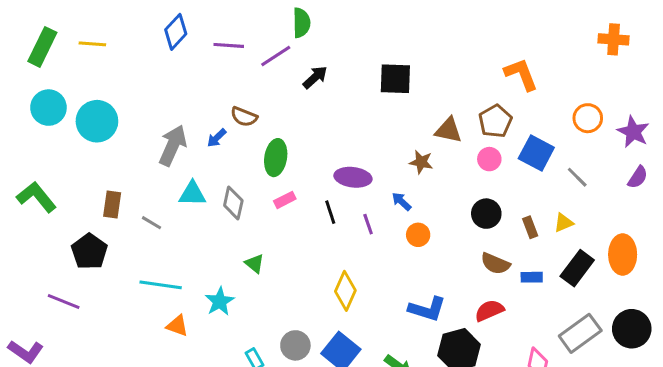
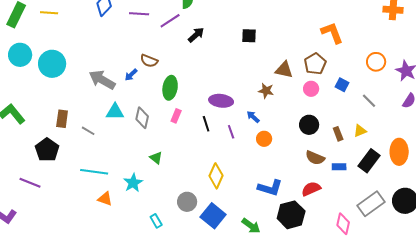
black square: (395, 79) -> (249, 36), size x0.7
gray arrow: (173, 145) -> (102, 80), turned -84
blue square: (536, 153) -> (342, 85), size x0.6
pink rectangle: (285, 200) -> (176, 116), turned -40
gray circle: (295, 345) -> (187, 202), moved

